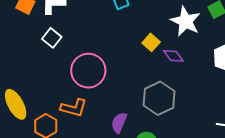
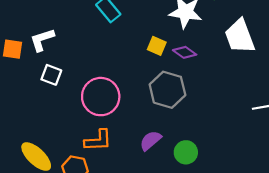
gray hexagon: (159, 98) -> (167, 90), moved
purple semicircle: (119, 123) -> (150, 141), turned 45

